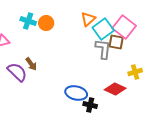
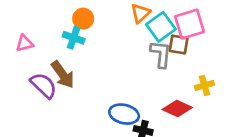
cyan cross: (28, 21) -> (74, 38), moved
pink square: (124, 27) -> (189, 24), turned 35
brown arrow: (31, 64) -> (63, 75), size x1.5

